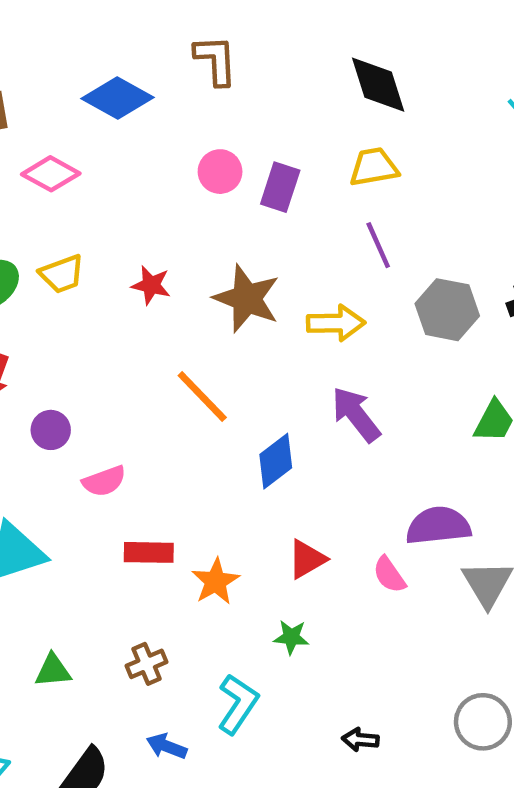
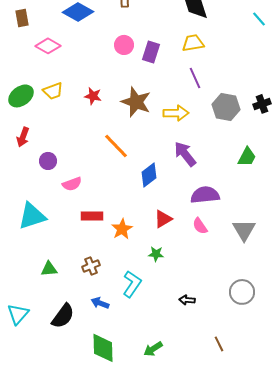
purple semicircle: (438, 526) -> (205, 195), moved

